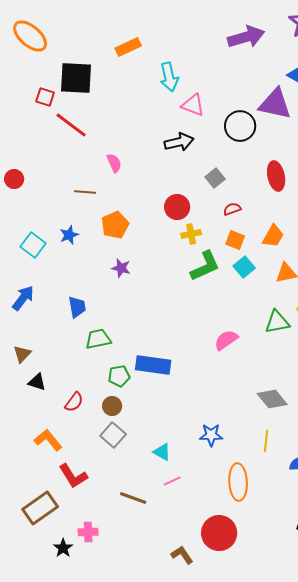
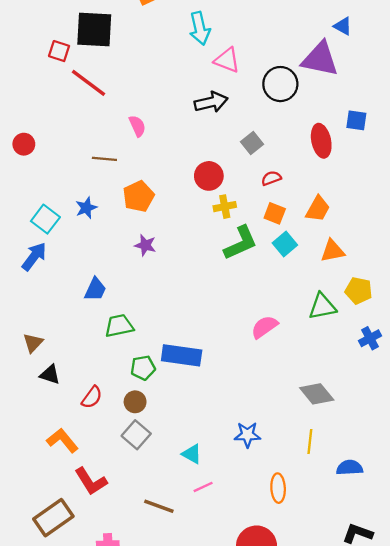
blue arrow: (23, 298) -> (34, 257), moved
blue trapezoid: (77, 307) -> (95, 289), turned 35
orange ellipse: (238, 482) -> (278, 488), size x0.7

